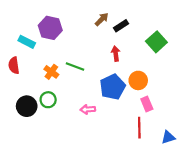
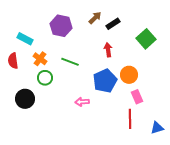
purple hexagon: (50, 28) -> (61, 26), moved
orange cross: (51, 72) -> (40, 59), moved
green circle: (48, 100) -> (45, 78), moved

